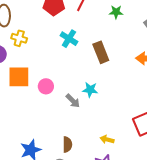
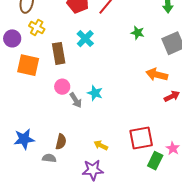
green star: (116, 12) -> (138, 33), moved
brown rectangle: (101, 52) -> (59, 53), moved
pink circle: (46, 86) -> (62, 87), moved

